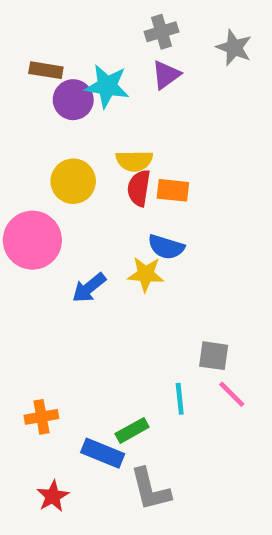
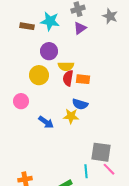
cyan star: (107, 86) -> (50, 21), moved
purple circle: (73, 100) -> (49, 51), moved
pink circle: (32, 240) -> (21, 101), size x0.6
blue arrow: (89, 288) -> (46, 122), turned -105
gray square: (214, 356) -> (101, 152), size x1.5

